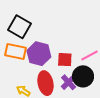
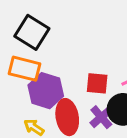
purple hexagon: (39, 54) -> (46, 91), moved

